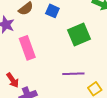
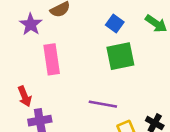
blue square: (52, 11) -> (115, 23), moved

